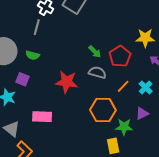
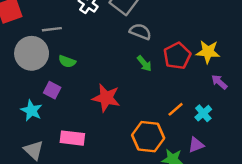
gray line: (37, 27) -> (52, 29), moved, turned 63
red pentagon: (120, 56) -> (177, 56), moved
gray semicircle: (97, 72) -> (140, 32), moved

